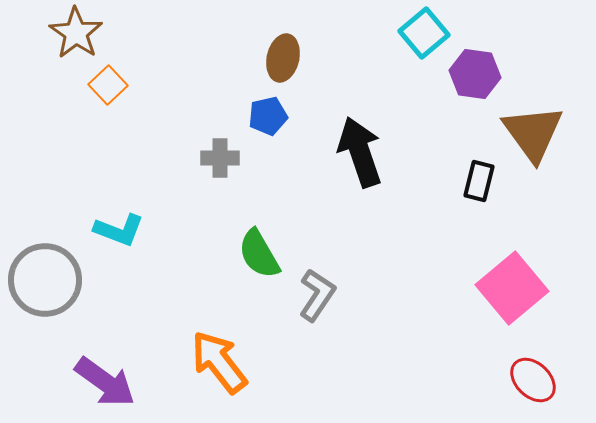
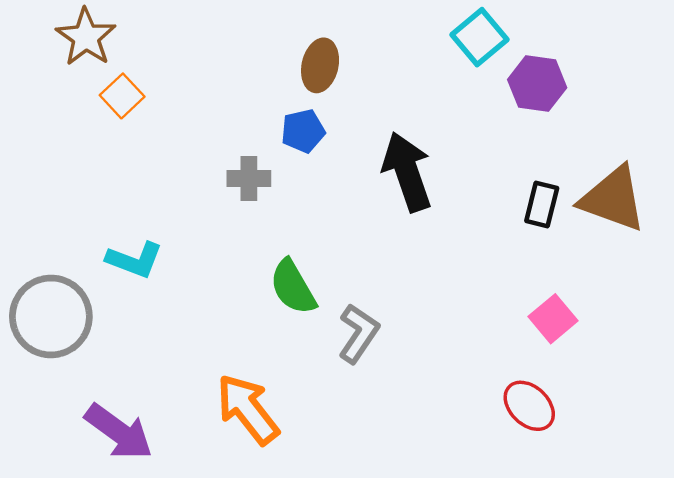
brown triangle: (533, 133) -> (613, 199), moved, turned -34
pink square: (512, 288) -> (553, 319), moved, size x0.6
red ellipse: (533, 380) -> (529, 406), moved

